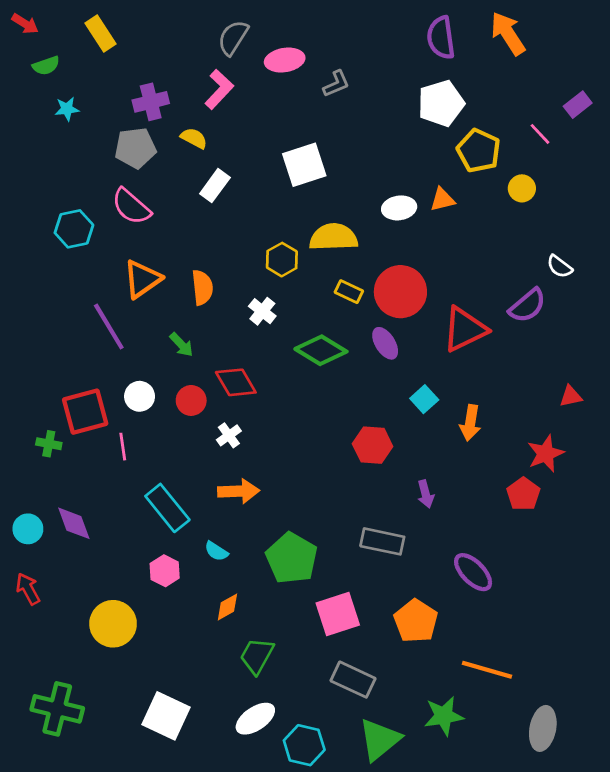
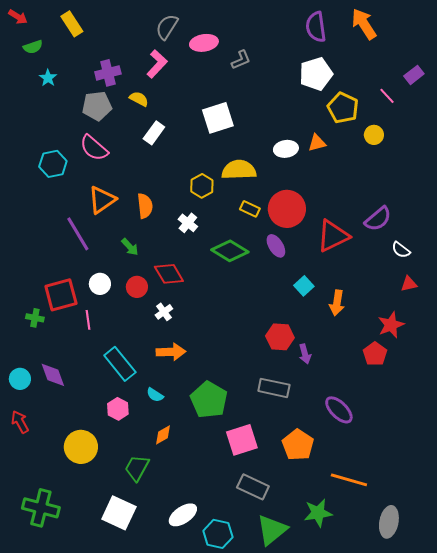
cyan star: (67, 109) -> (48, 78), turned -30
white semicircle: (560, 267) -> (401, 250), moved
red hexagon: (373, 445) -> (280, 337), moved
green trapezoid: (257, 656) -> (137, 468), moved

